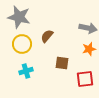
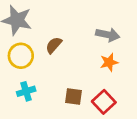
brown square: (62, 63) -> (73, 97), moved
red square: (85, 79) -> (104, 102), turned -36

